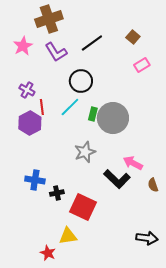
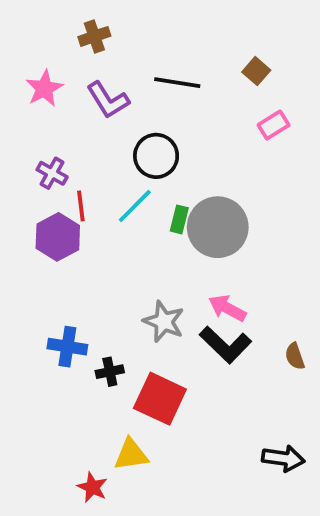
brown cross: (49, 19) -> (94, 36), size x0.6
black line: (92, 43) -> (177, 83), turned 45
gray star: (85, 152) -> (164, 322), moved, turned -30
pink arrow: (133, 163) -> (227, 308), moved

